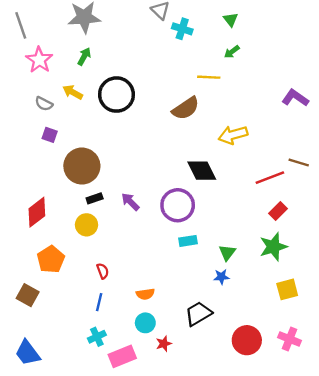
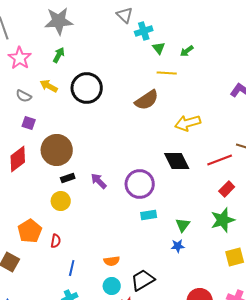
green triangle: (231, 20) -> (159, 48), moved
cyan cross: (182, 29) -> (144, 31), turned -36
black diamond: (202, 171) -> (177, 161), moved
red diamond: (37, 212) -> (18, 159), moved
red semicircle: (103, 271) -> (56, 241), moved, turned 32
black trapezoid: (198, 314) -> (143, 280), moved

